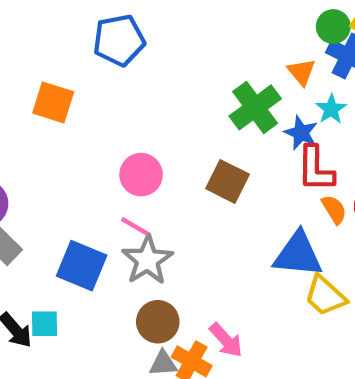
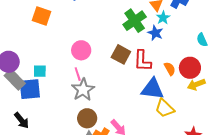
cyan star: (331, 109) -> (163, 18), moved
red L-shape: (316, 169) -> (142, 61), moved
pink line: (135, 226) -> (78, 74), turned 40
blue square: (82, 266) -> (30, 89), moved, turned -30
cyan square: (44, 324) -> (40, 71), moved

